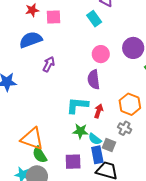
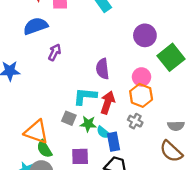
pink circle: (101, 54) -> (142, 77), moved
red arrow: (99, 111) -> (108, 103), size x1.5
gray square: (109, 145) -> (69, 118), moved
blue rectangle: (97, 155) -> (113, 142), moved

